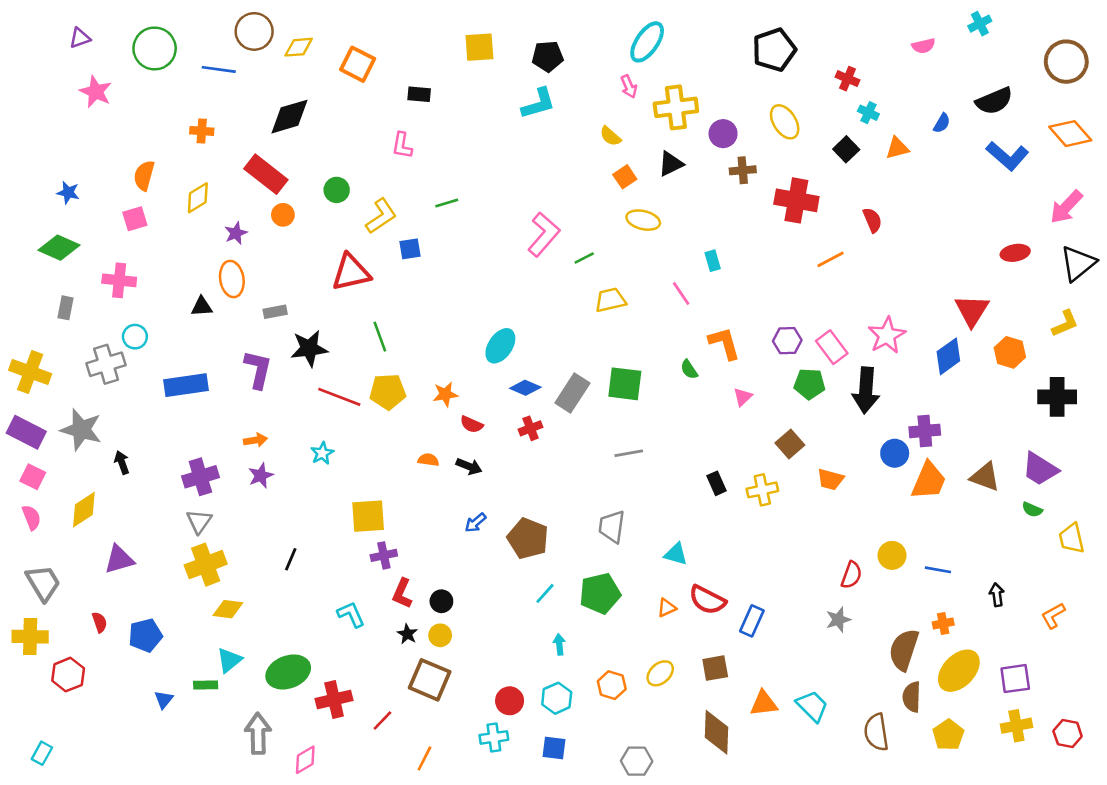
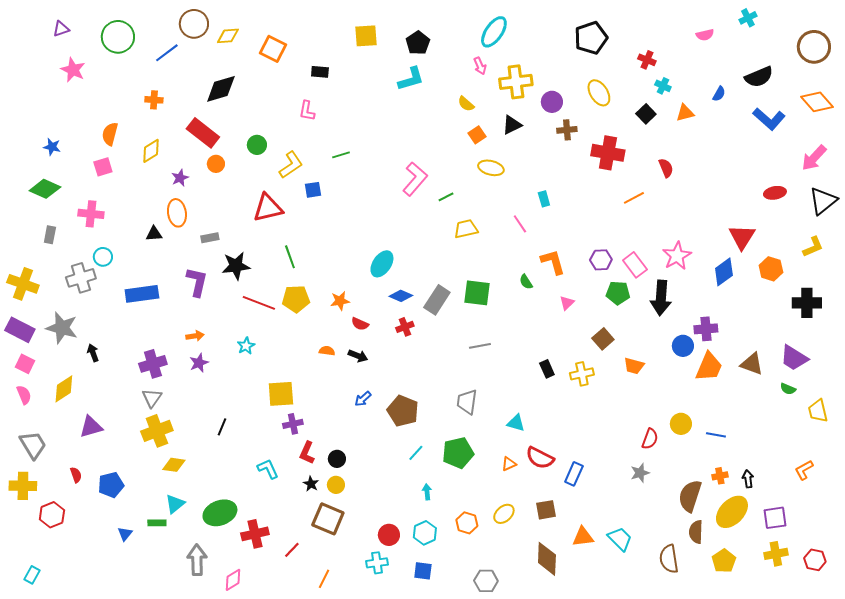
black pentagon: (548, 56) -> (418, 43), turned -30
blue line: (219, 69) -> (167, 53), turned -45
black arrow: (997, 595) -> (748, 479), moved

